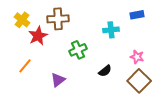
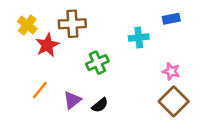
orange line: (25, 66) -> (40, 90), moved
black semicircle: (105, 71) -> (100, 105), moved

